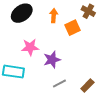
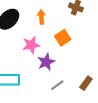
orange square: (72, 28) -> (63, 38), moved
pink star: (30, 47) -> (31, 45), moved

